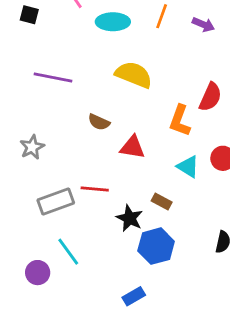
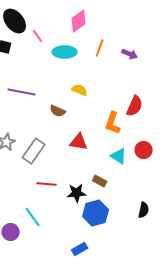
yellow semicircle: (134, 75) -> (80, 90), size x0.6
brown semicircle: (99, 122) -> (58, 111), moved
red line: (95, 189) -> (47, 184), moved
gray rectangle: (56, 201) -> (34, 151), moved, turned -35
black star: (130, 218) -> (77, 193), turned -30

